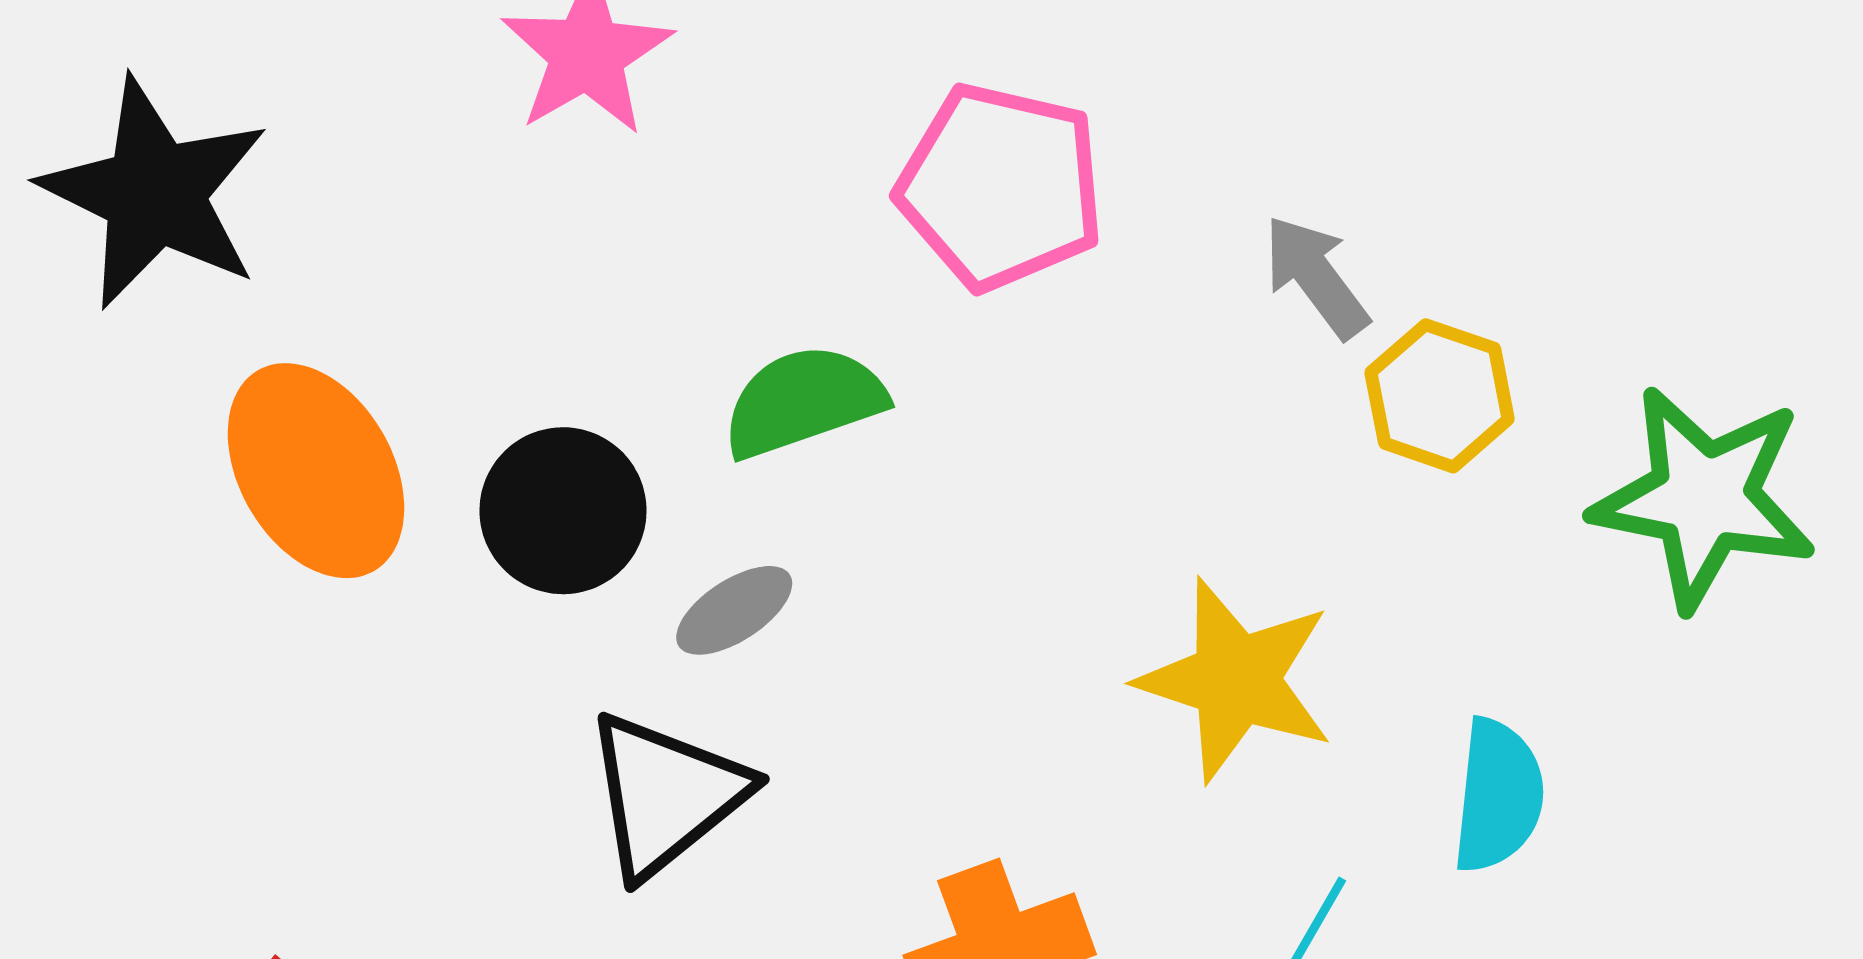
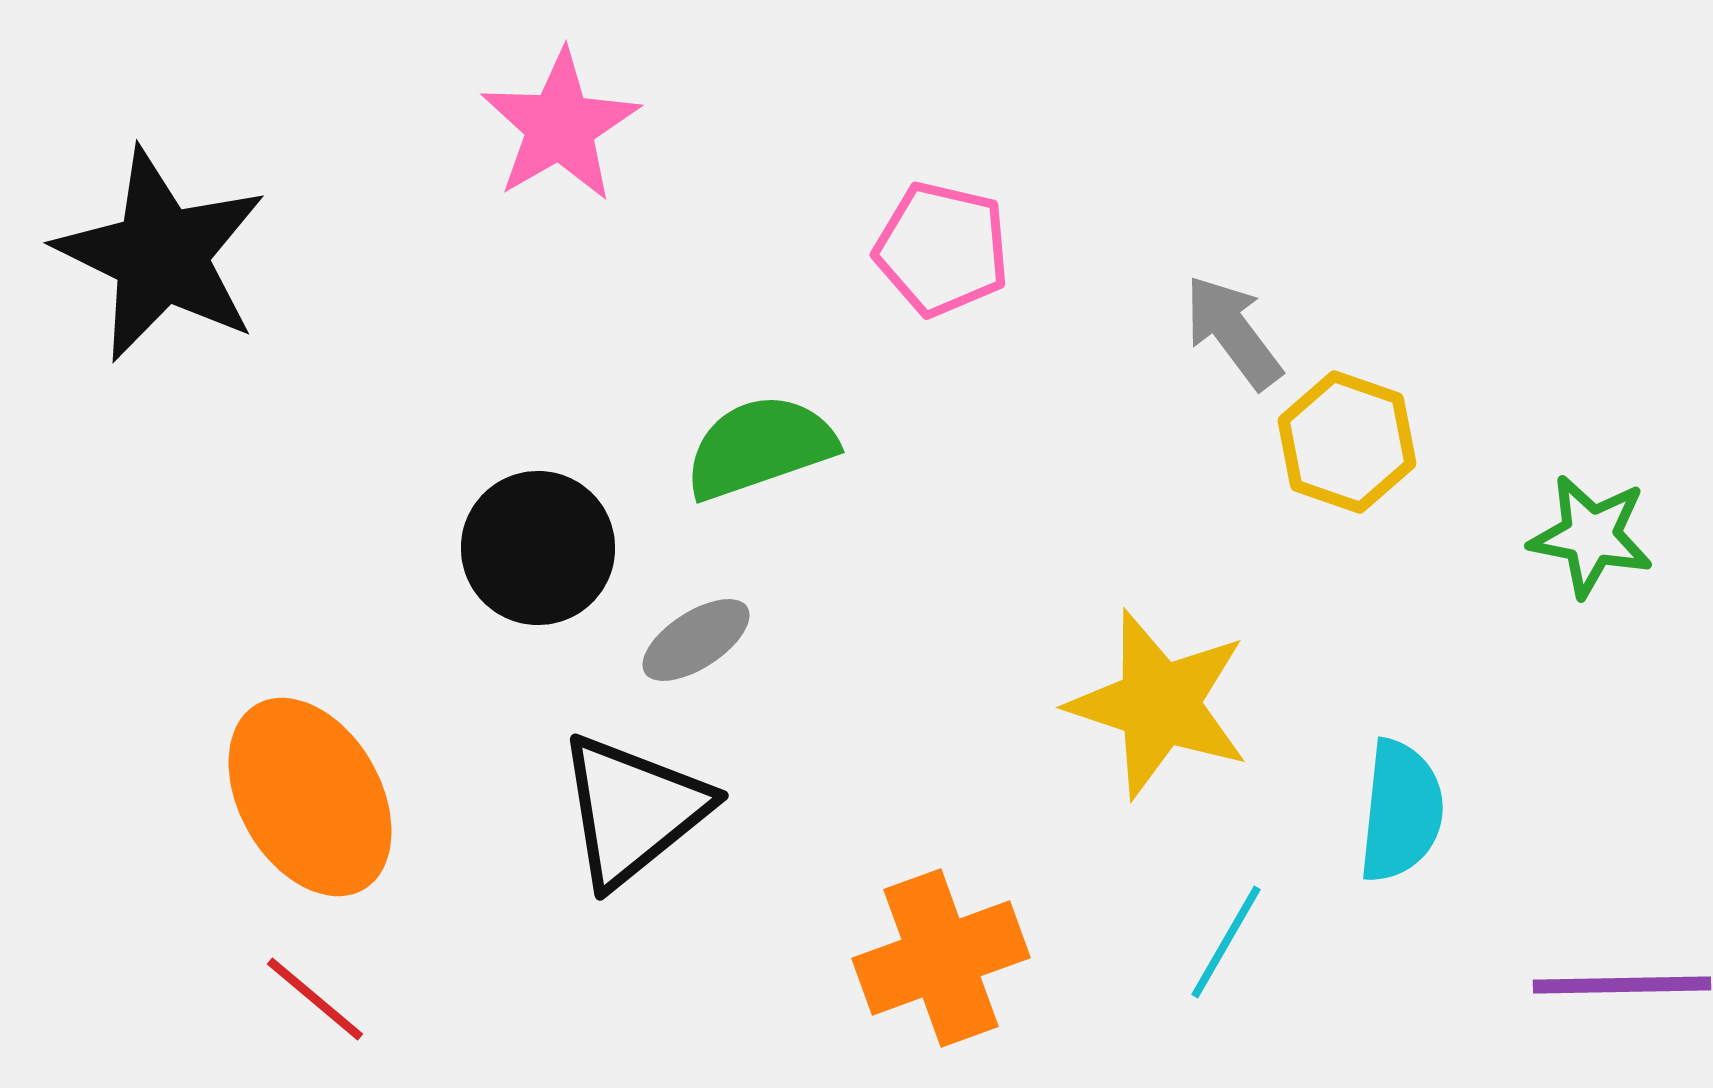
pink pentagon: (1001, 187) -> (942, 249), size x0.7
orange ellipse: (316, 471) -> (310, 797), moved
green star: (1704, 498) -> (1591, 536), size x0.6

